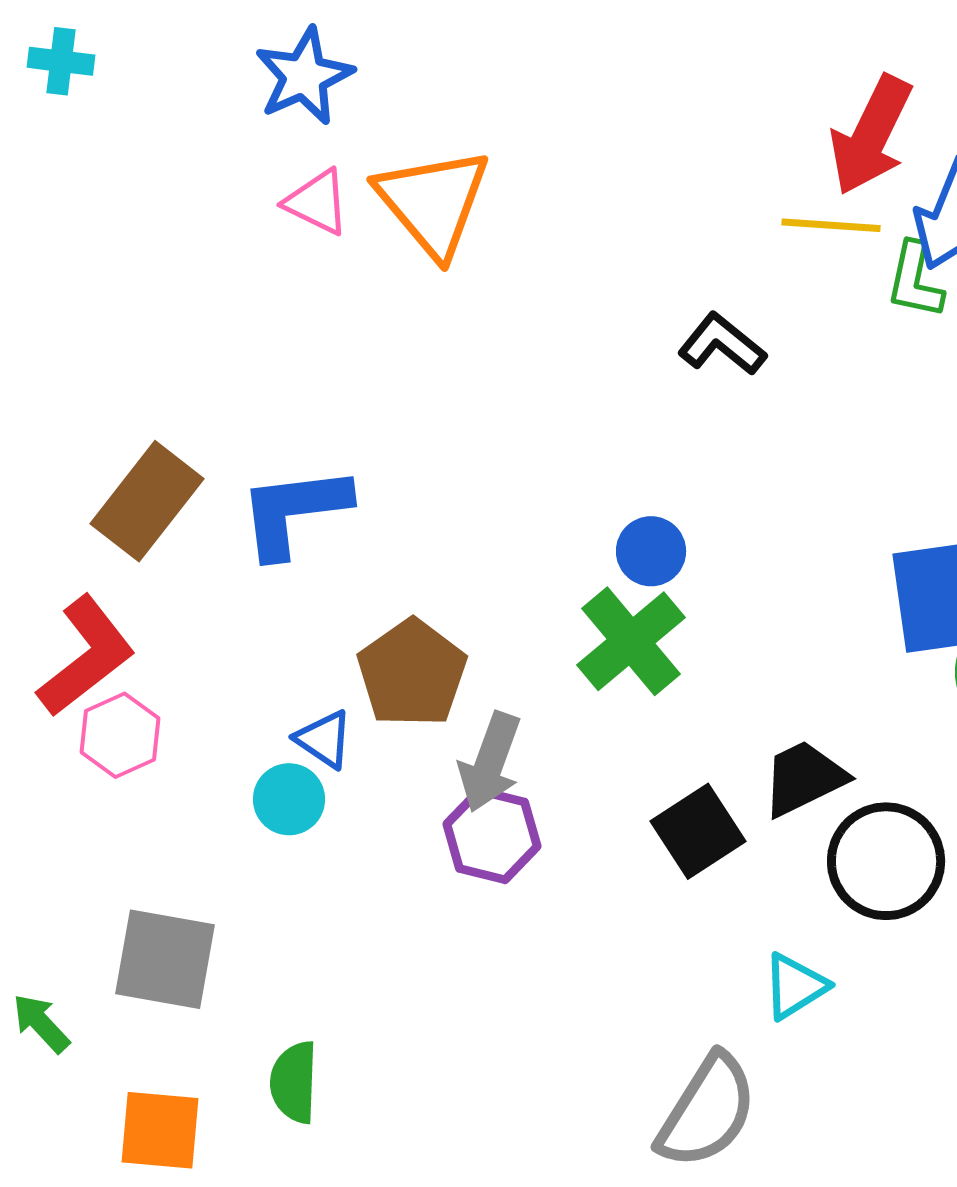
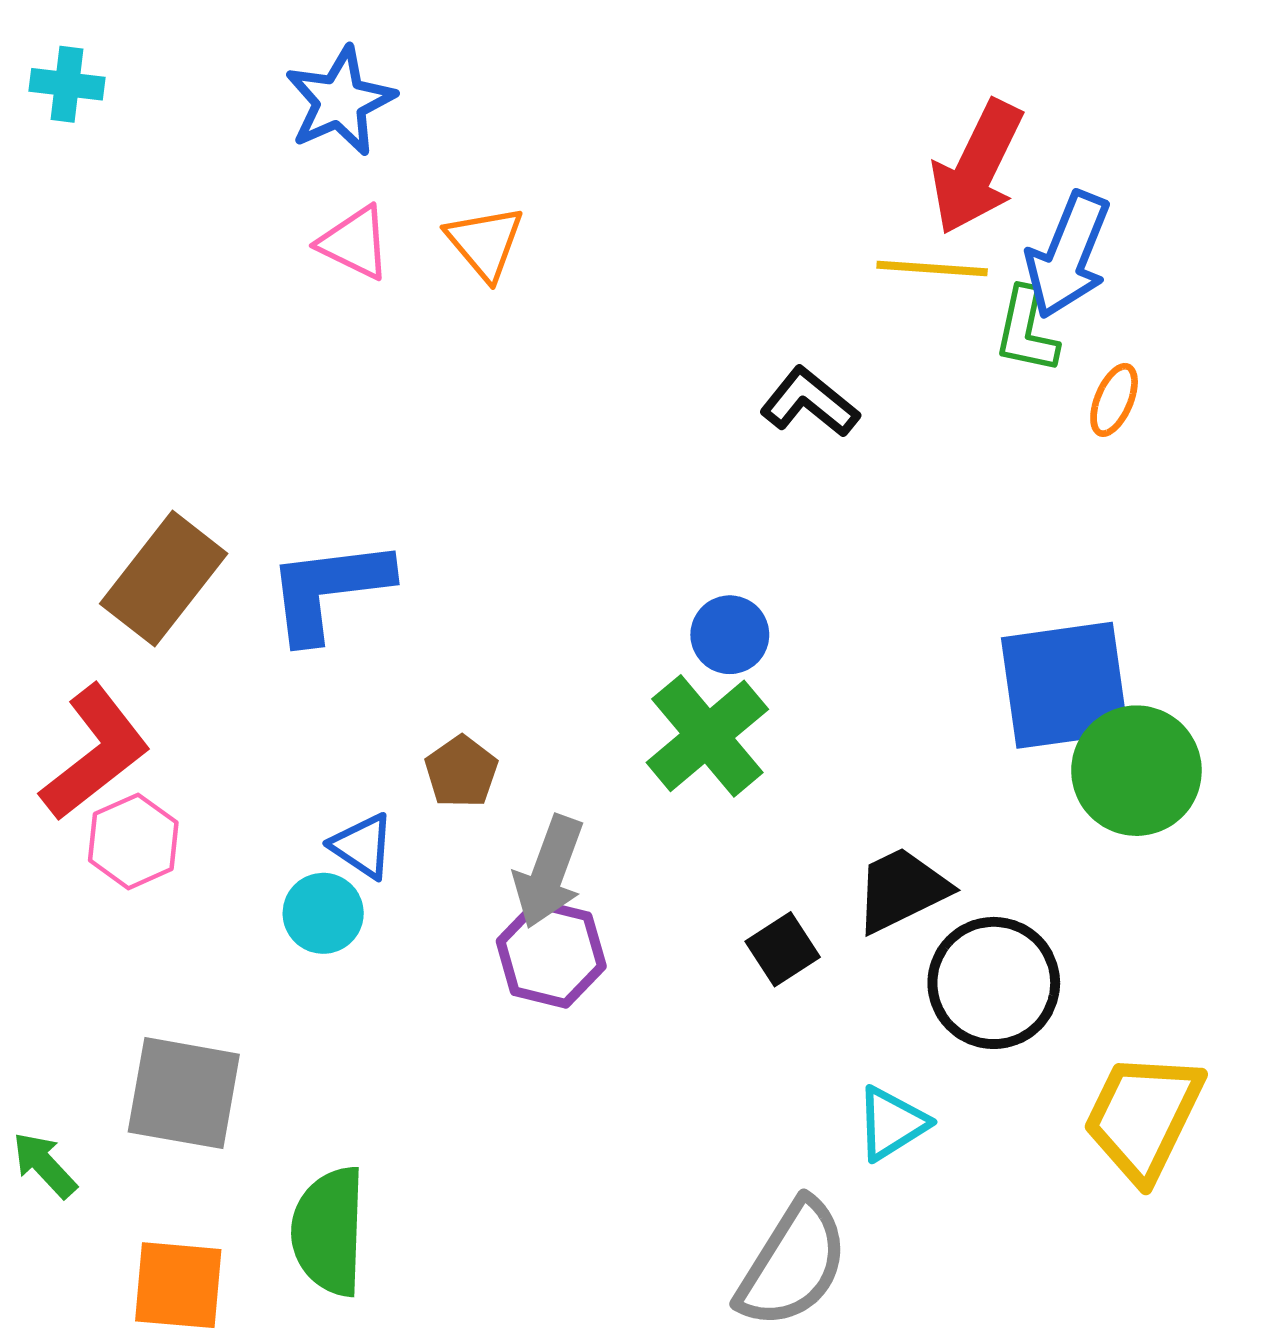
orange triangle: (433, 202) -> (485, 243), size x0.6
brown pentagon: (412, 673) -> (461, 772), size x0.6
black square: (698, 831) -> (783, 949), size x0.7
green semicircle: (294, 1082) -> (329, 1231), size x1.4

